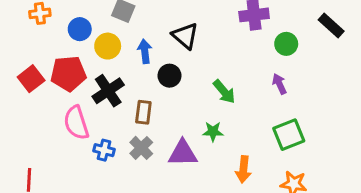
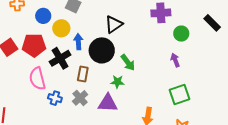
black triangle: (185, 36) -> (114, 24), turned 42
blue arrow: (145, 51) -> (78, 42), moved
black circle: (169, 76) -> (102, 50), size x1.6
green arrow: (224, 92) -> (128, 63), moved
green star: (213, 132) -> (117, 82), moved

